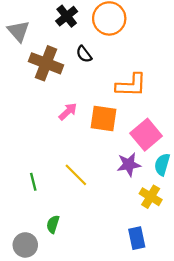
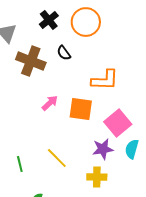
yellow cross: (151, 197) -> (97, 177), moved, turned -30

